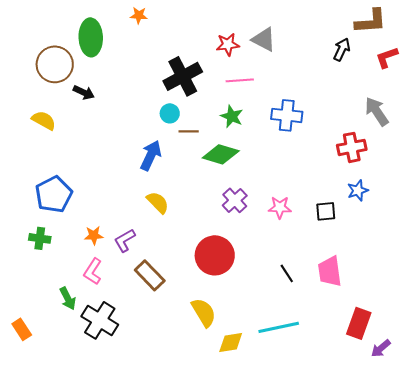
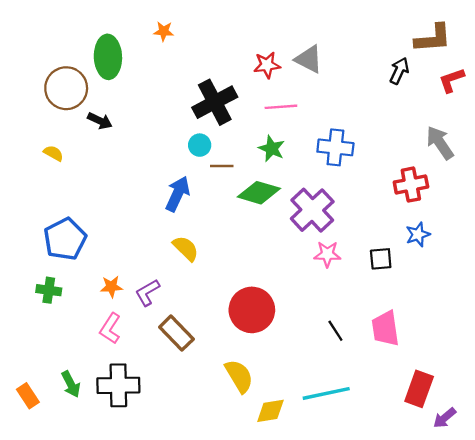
yellow semicircle: (44, 120) -> (53, 153), size x0.7
purple cross: (235, 200) -> (312, 210), moved, size x1.5
green arrow: (68, 298) -> (71, 384), moved
black cross: (100, 320) -> (118, 385), turned -33

